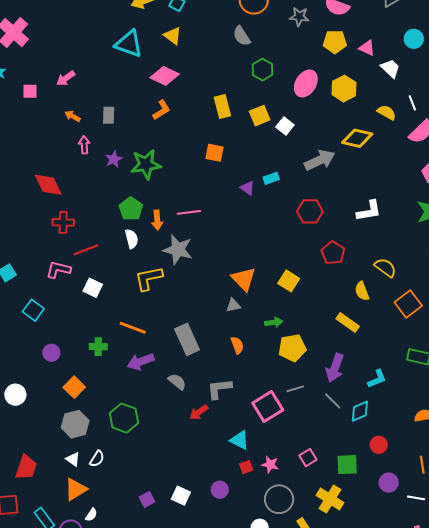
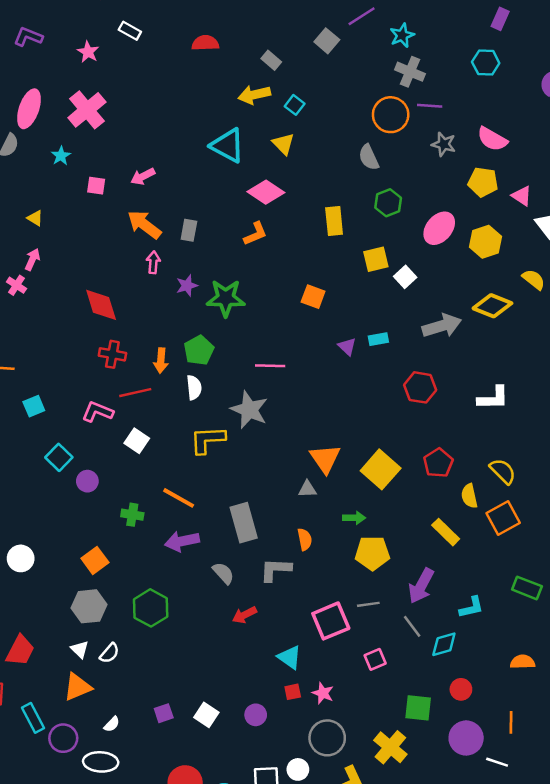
yellow rectangle: (222, 107) -> (334, 221), moved
orange arrow: (73, 116) -> (144, 225), size x1.8
orange arrow: (157, 220) -> (161, 361), moved
red pentagon: (333, 253) -> (438, 463), moved
yellow square: (289, 281) -> (381, 469), size x1.4
orange square: (408, 304) -> (503, 518), moved
purple circle: (51, 353) -> (87, 481), moved
gray L-shape: (219, 389) -> (276, 570), moved
pink square: (308, 458) -> (375, 659), moved
purple circle: (389, 483) -> (466, 738), size x1.4
white semicircle: (91, 515) -> (112, 724), moved

